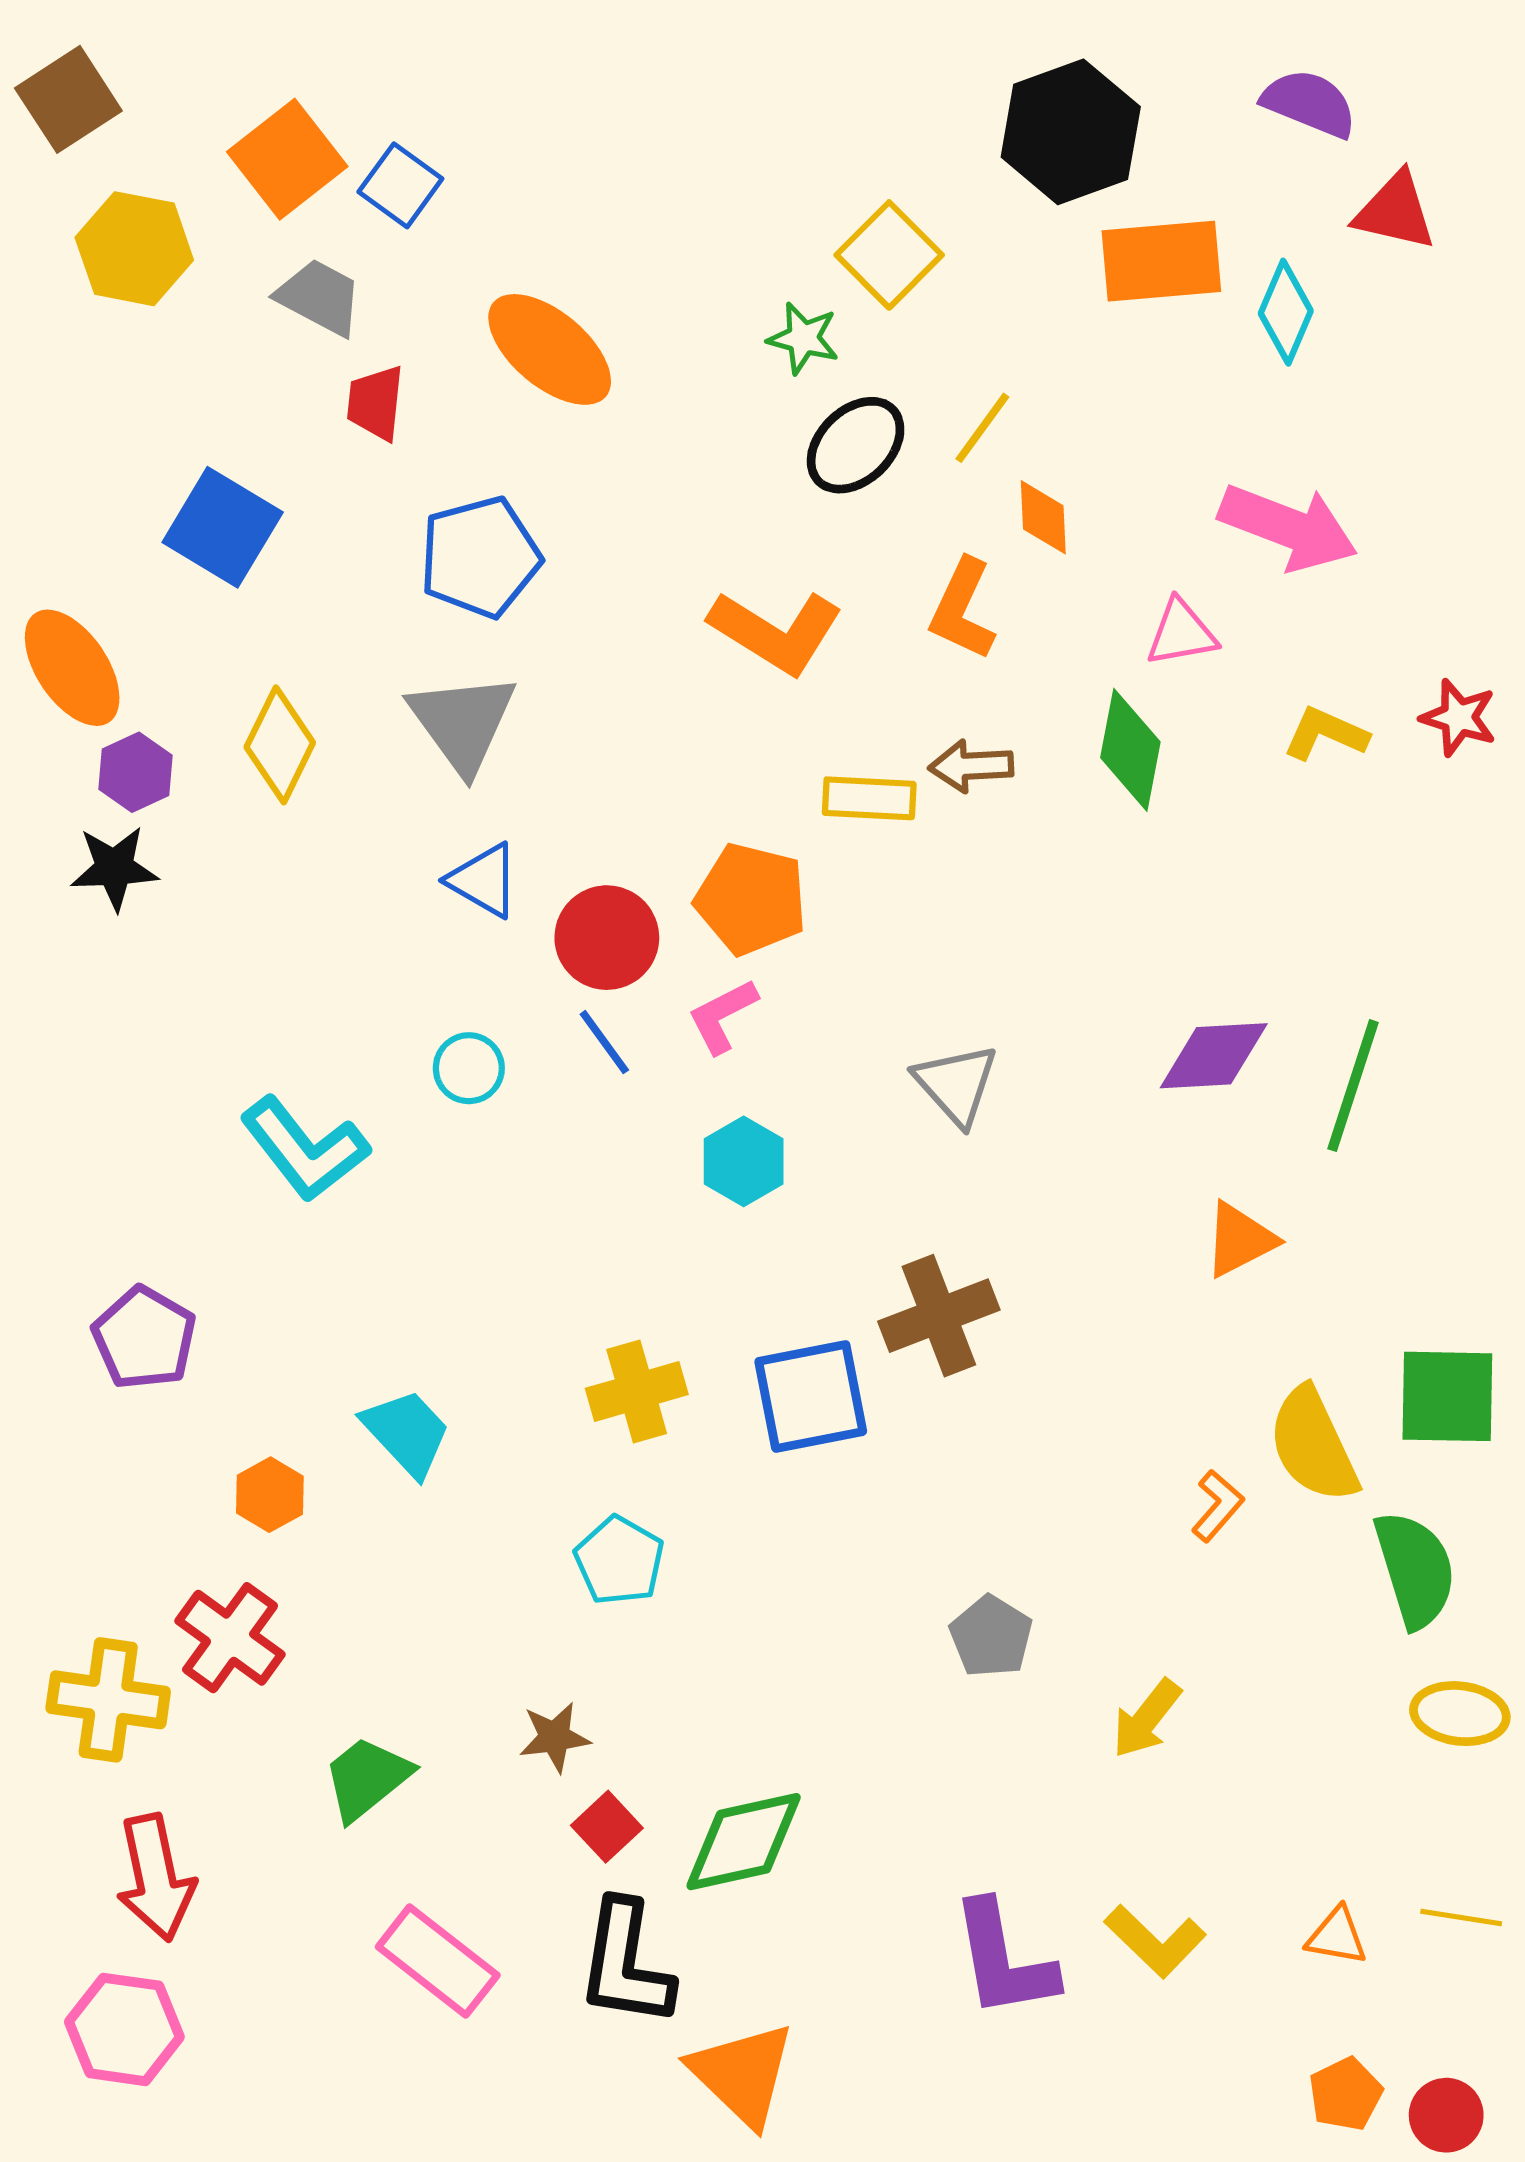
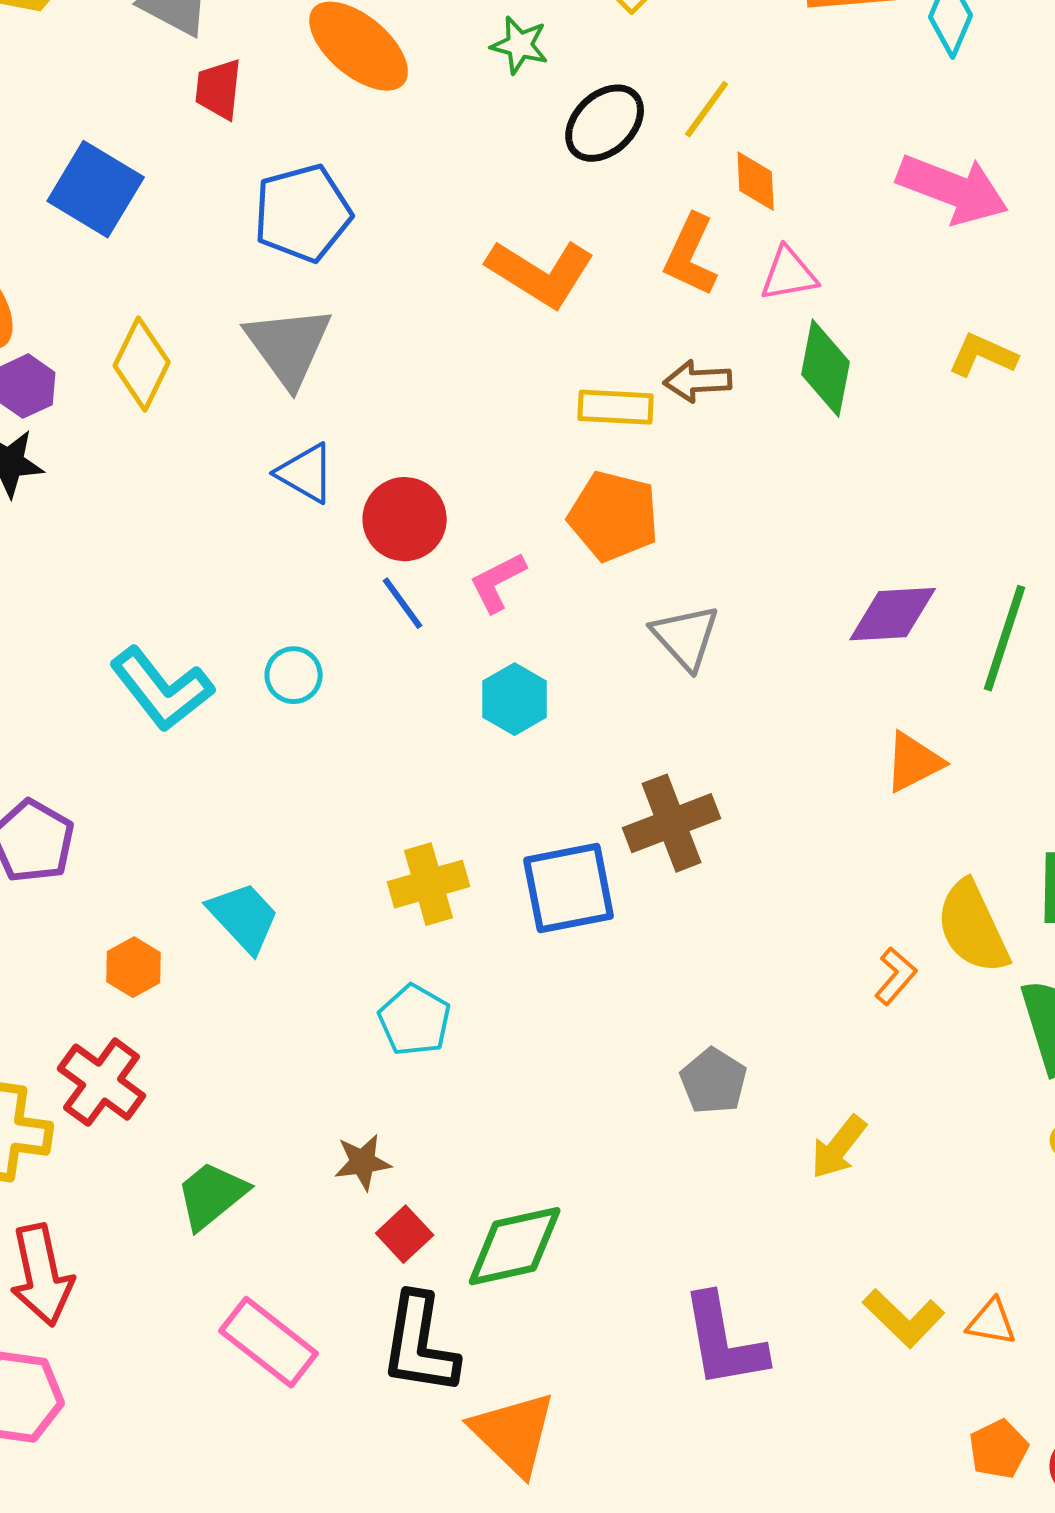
green star: (803, 338) -> (520, 45), moved
pink triangle: (1181, 633) -> (789, 274), moved
orange pentagon: (751, 899) -> (614, 516), moved
cyan circle: (469, 1068) -> (294, 675), moved
yellow L-shape: (1155, 1941) -> (904, 1318), moved

